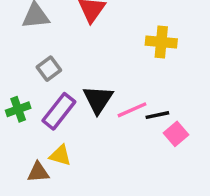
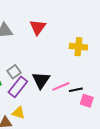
gray square: (49, 69) -> (14, 72), moved
pink square: (176, 134) -> (87, 101), turned -32

